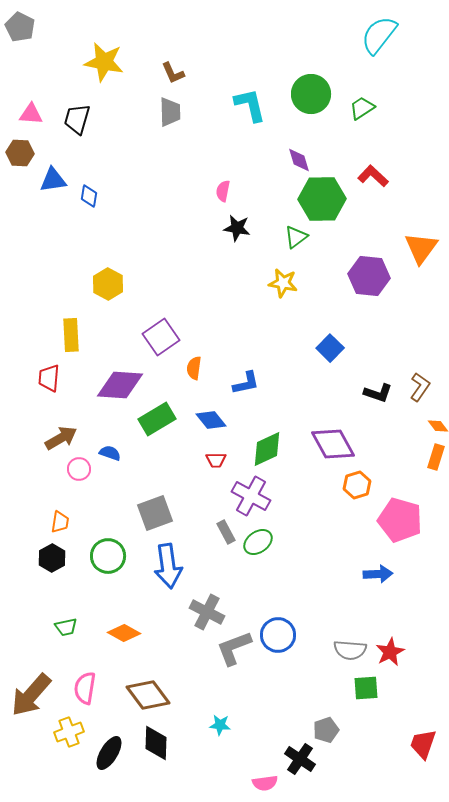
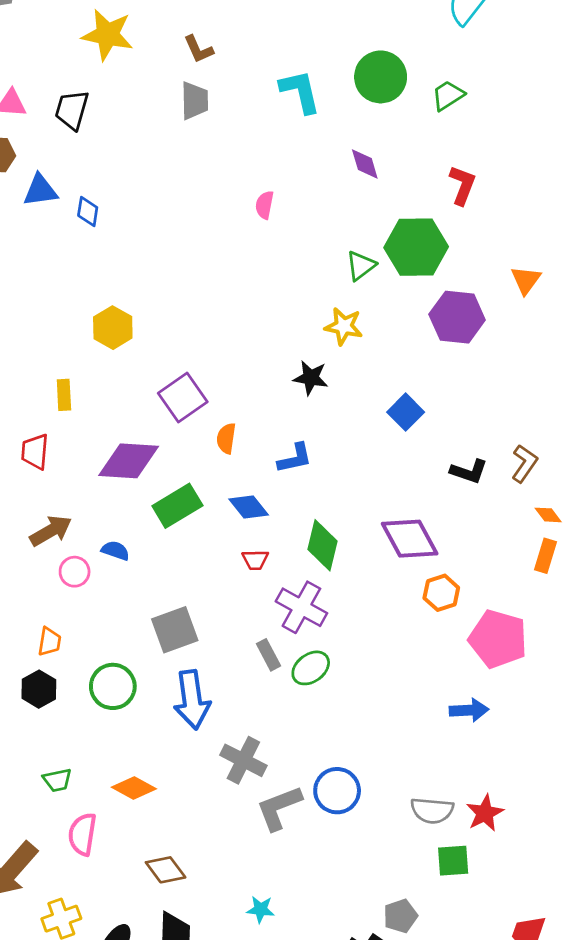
red L-shape: (373, 176) -> (462, 185), turned 68
green hexagon: (322, 199) -> (416, 247), moved
black star: (237, 228) -> (311, 378), moved
orange triangle: (421, 248) -> (526, 280), size x0.7
yellow rectangle: (71, 335) -> (64, 395), size x0.7
green diamond: (267, 449) -> (323, 545), turned -51
pink semicircle: (85, 688) -> (82, 834), moved
brown diamond: (148, 695) -> (166, 870), size x0.7

